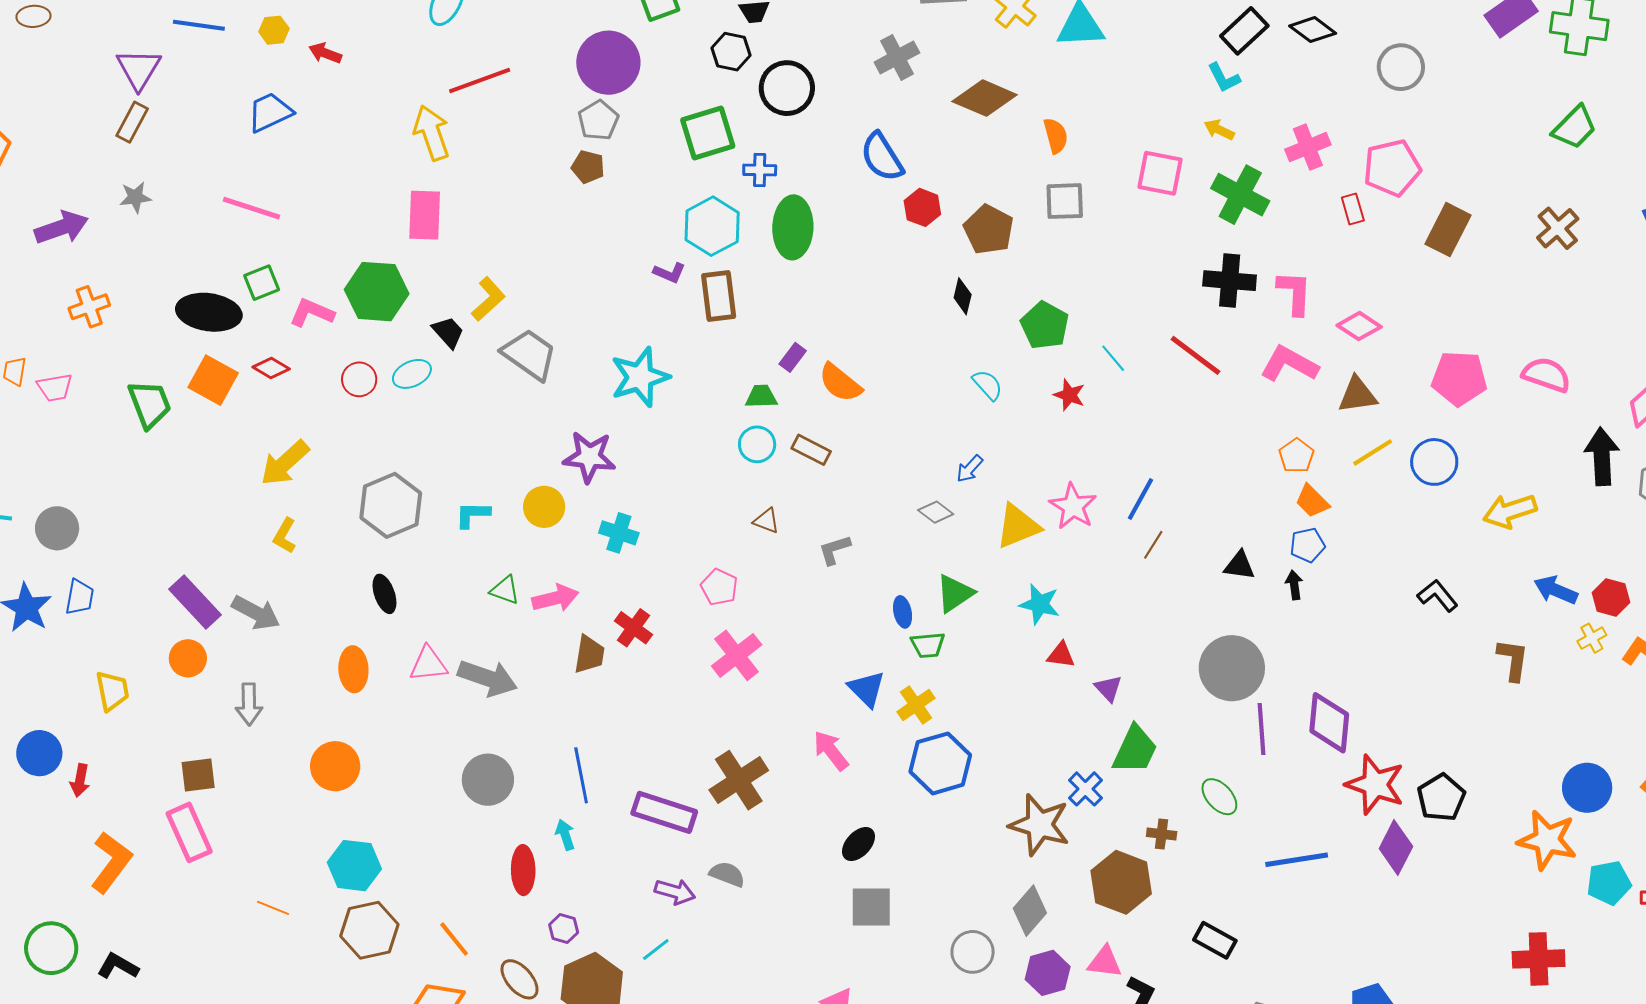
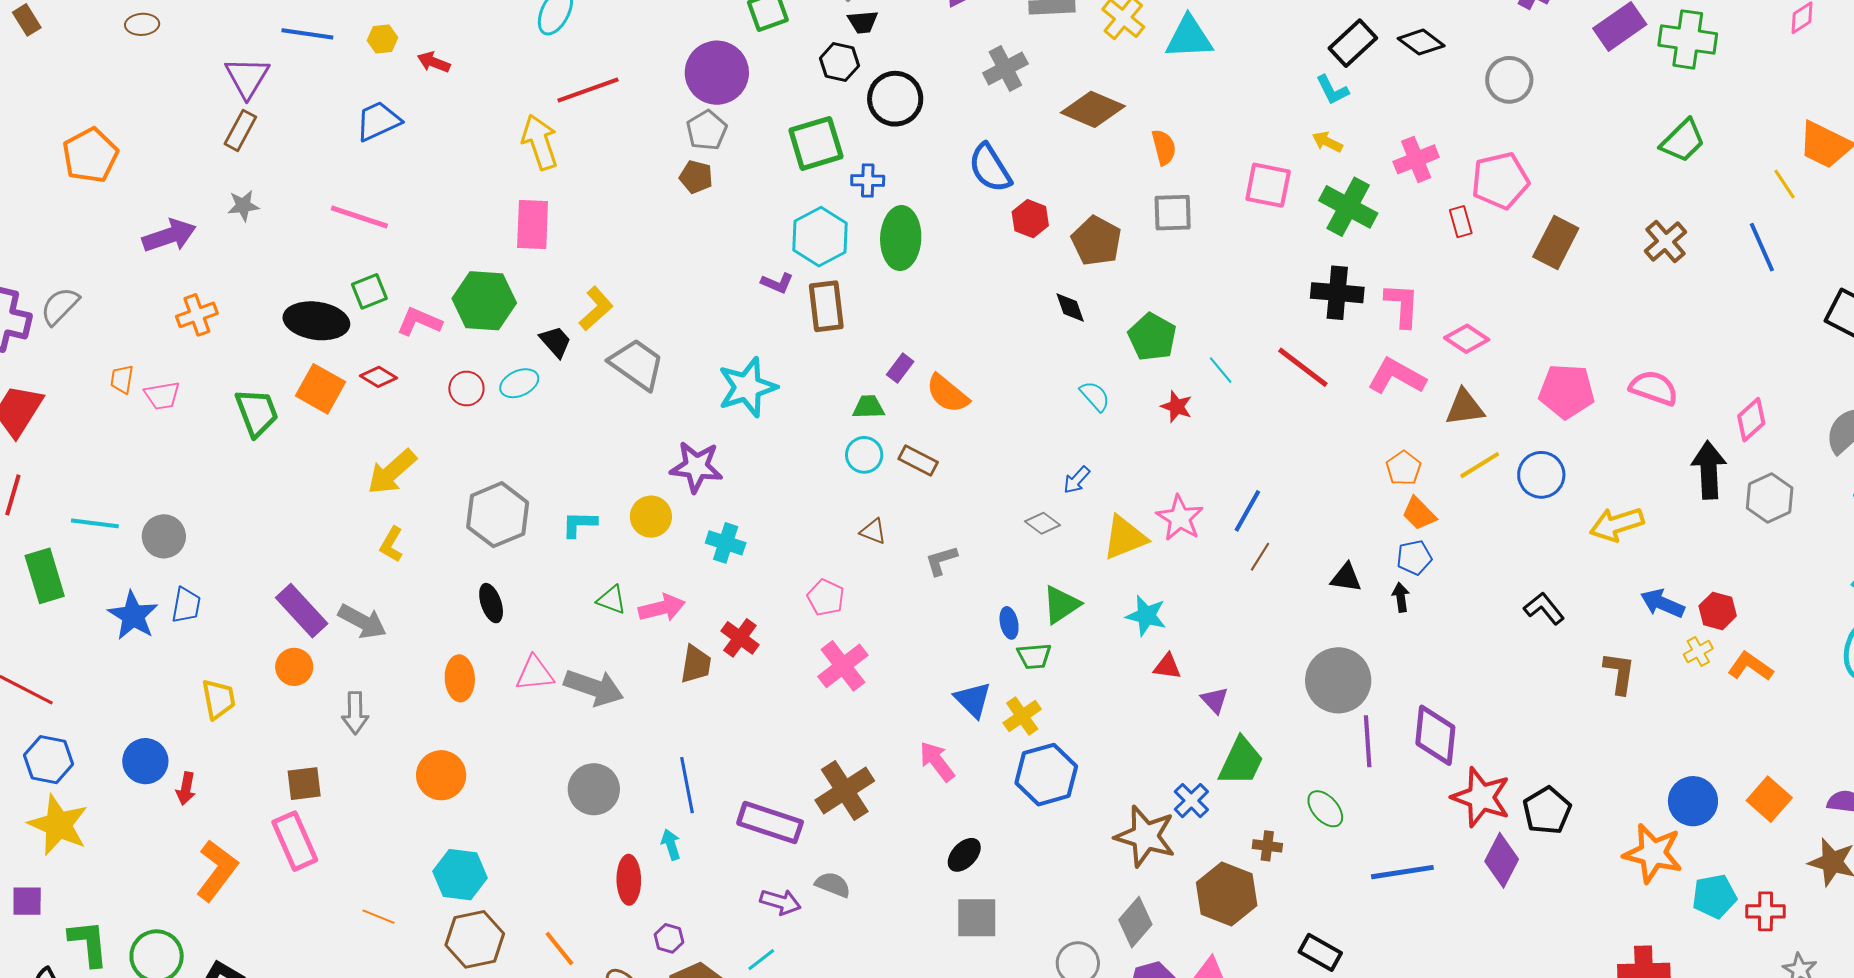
black diamond: (963, 296) -> (1070, 307), turned -33

